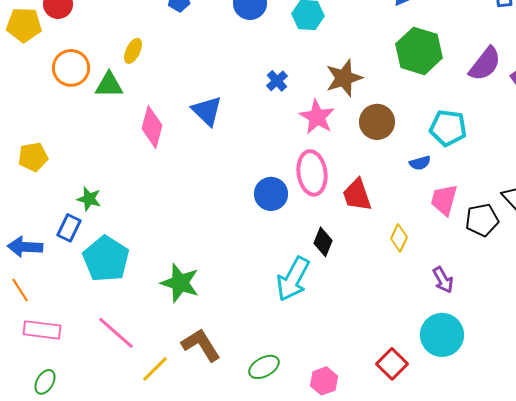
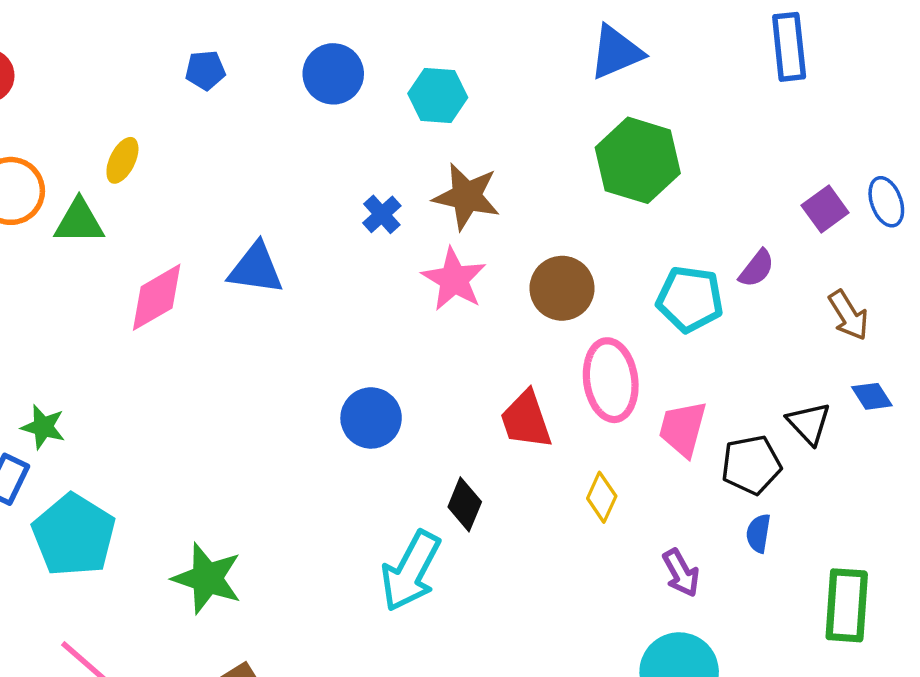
purple semicircle: (485, 64) -> (757, 268), moved, size x0.6
brown star: (344, 78) -> (467, 196), moved, turned 30
blue triangle: (207, 111) -> (256, 268), turned -36
pink diamond: (152, 127) -> (157, 297), turned 45
blue semicircle: (420, 163) -> (758, 533), moved, turned 115
pink ellipse: (312, 173) -> (611, 380), moved

